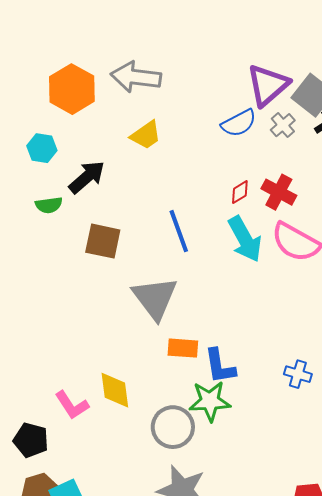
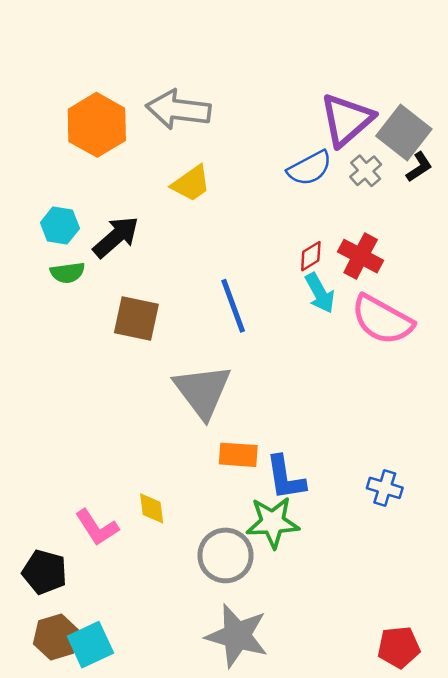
cyan hexagon: (42, 148) -> (60, 225), moved
cyan arrow: (245, 239) -> (320, 293), moved, size x0.7
yellow diamond: (115, 390) -> (152, 508), size x0.7

